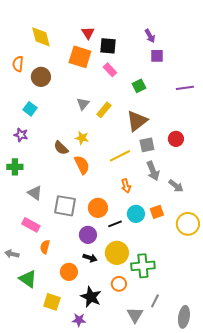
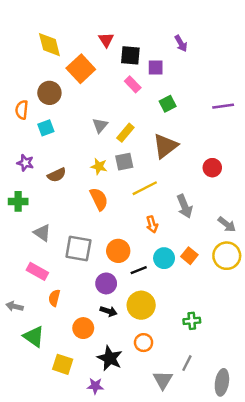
purple square: (157, 56) -> (156, 68), moved
orange square: (80, 57) -> (81, 69), moved, turned 30
orange semicircle: (18, 64) -> (22, 110), moved
cyan square: (30, 109) -> (46, 128), moved, turned 32
gray square: (147, 145) -> (124, 162), moved
brown semicircle: (61, 148) -> (57, 175), moved, turned -70
gray arrow: (176, 186) -> (227, 224), moved
orange square: (157, 212) -> (189, 256), turned -32
yellow circle: (188, 224) -> (227, 256), moved
green cross: (143, 266) -> (192, 321), moved, size x0.6

